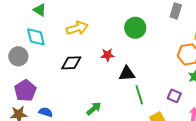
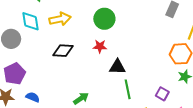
yellow arrow: (77, 28) -> (60, 19), moved
green circle: (135, 28) -> (104, 19), moved

